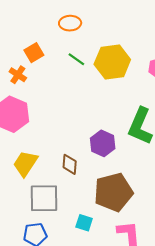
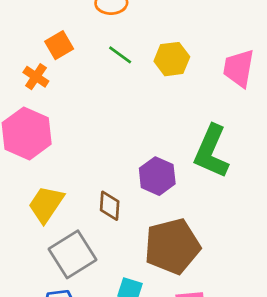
yellow hexagon: (112, 62) -> (172, 59), size x0.7
gray square: (44, 198) -> (73, 254), turned -32

